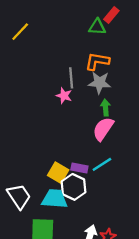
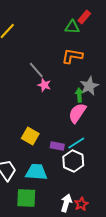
gray line: (71, 78) -> (36, 70), moved, turned -36
gray star: (100, 83) -> (89, 86), moved, turned -30
yellow square: (58, 173) -> (30, 136), moved
white hexagon: (73, 187) -> (73, 161), moved

